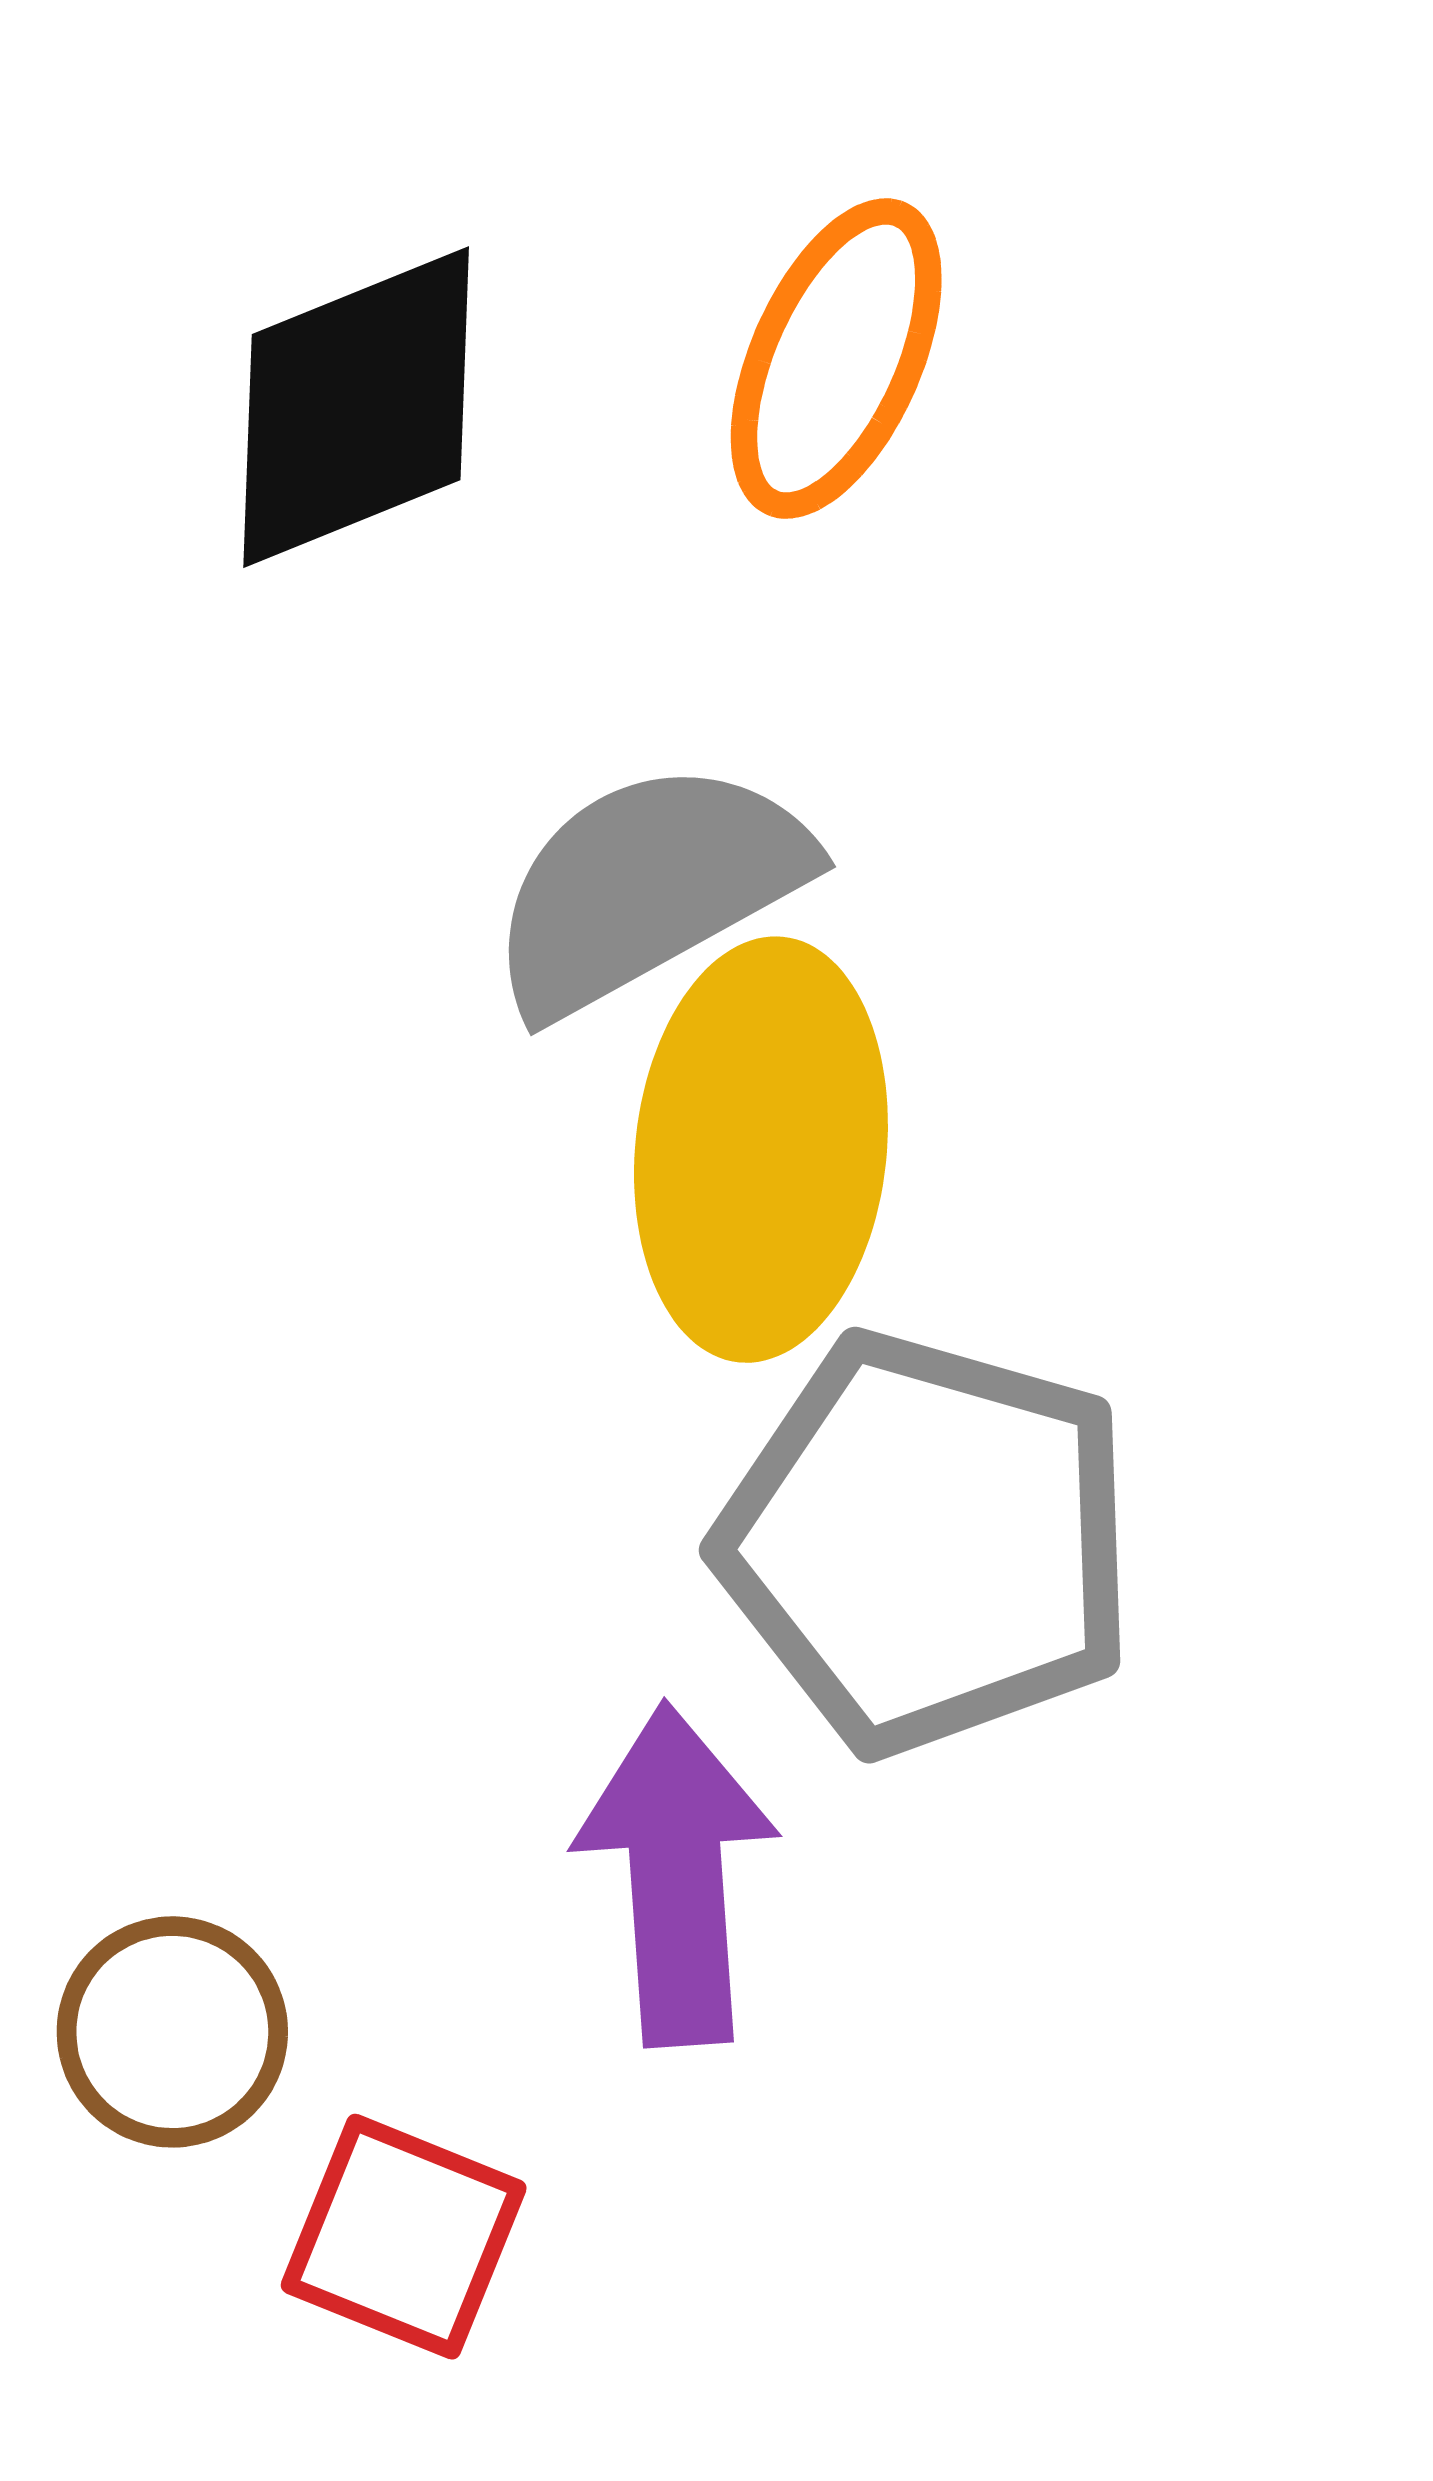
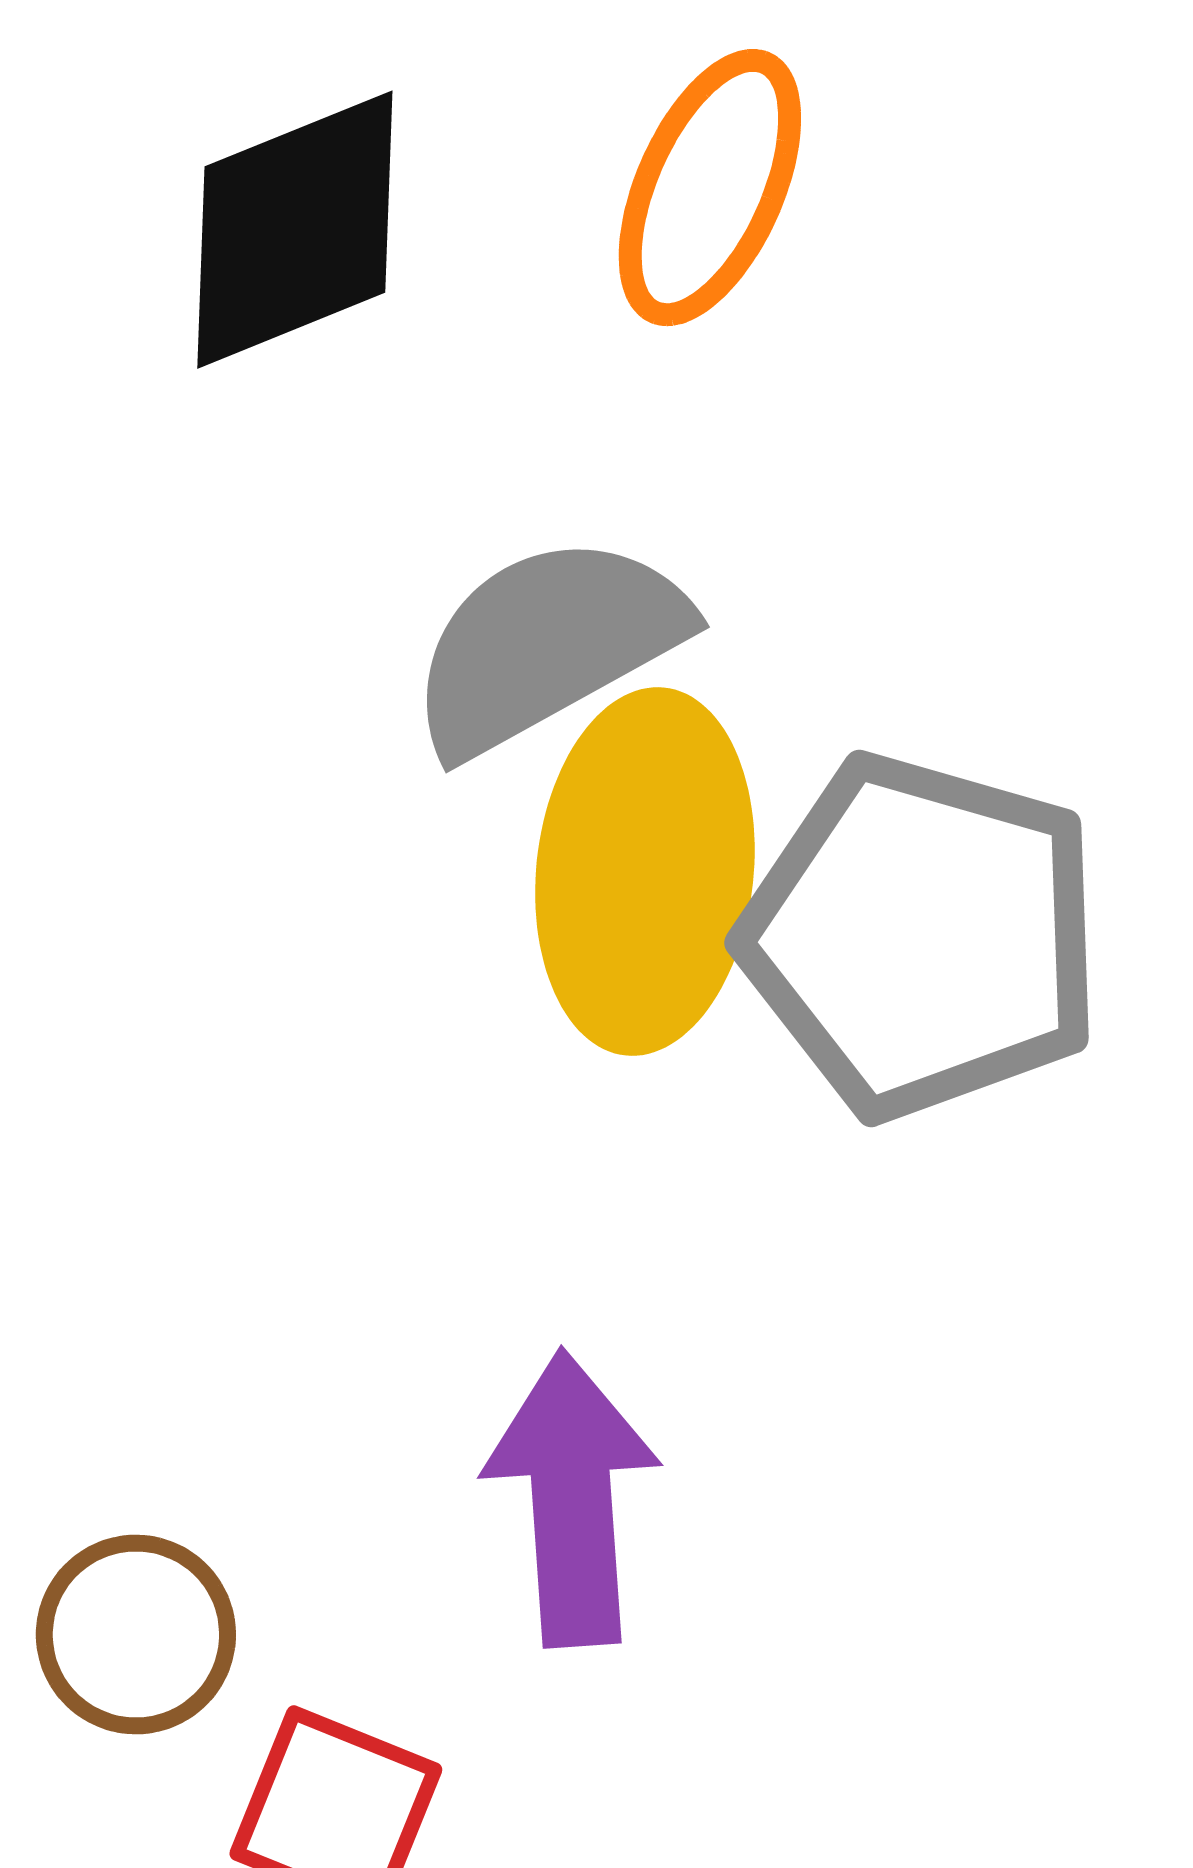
gray pentagon: (928, 1543) -> (922, 937), moved

